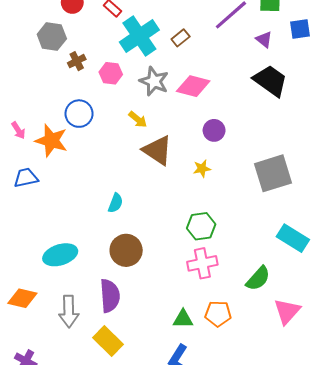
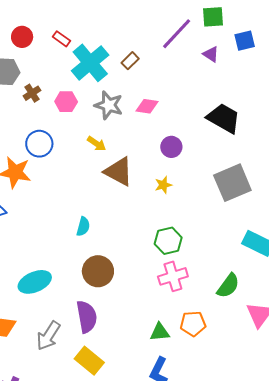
black trapezoid: (270, 81) -> (224, 118), moved
pink diamond: (193, 86) -> (147, 106), size x0.7
gray arrow: (69, 311) -> (48, 336), turned 40

